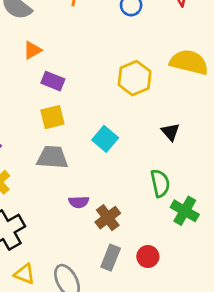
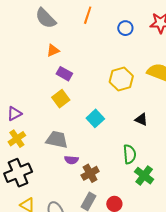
yellow square: (52, 117) -> (61, 99), turned -30
black triangle: (171, 132) -> (141, 119), turned -32
gray trapezoid: (52, 157) -> (57, 140), moved

